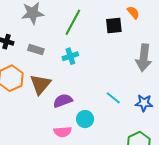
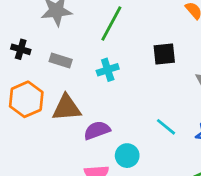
black square: (114, 25) -> (164, 54), moved
brown triangle: (40, 84) -> (66, 108), turned 45

